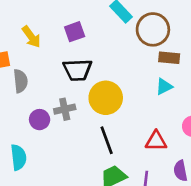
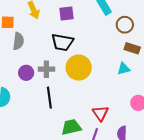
brown circle: (153, 29) -> (125, 25), size x0.7
black line: (107, 140) -> (49, 98), moved
red triangle: (156, 141) -> (100, 113), moved, turned 42

